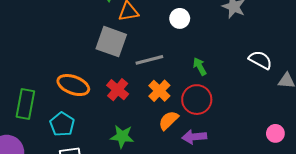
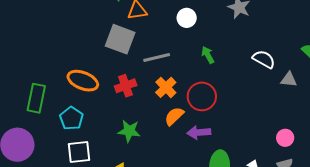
green arrow: (200, 66) -> (208, 55), moved
red cross: (118, 90) -> (126, 86), turned 30
pink circle: (275, 133) -> (285, 138), moved

